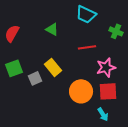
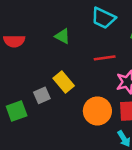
red semicircle: (12, 33) -> (14, 41), turned -120
green square: (14, 68) -> (17, 111), moved

